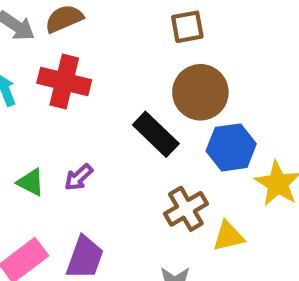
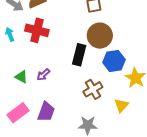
black rectangle: (156, 134) -> (79, 55), turned 60
yellow triangle: (228, 236) -> (121, 105), moved, turned -35

